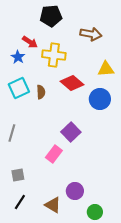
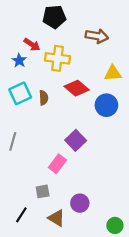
gray square: (18, 175) -> (43, 191), moved
green circle: (95, 212) -> (115, 225), moved

